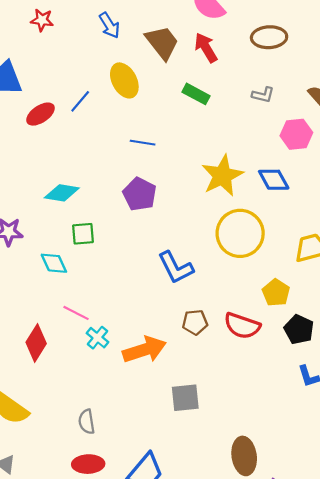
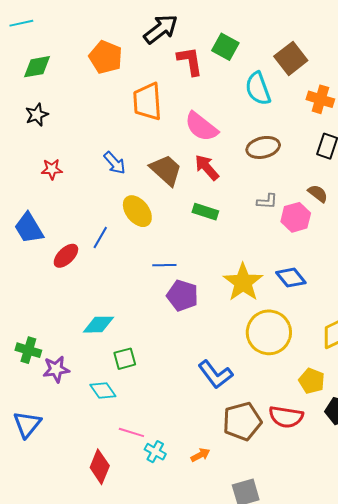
pink hexagon: (296, 134) -> (296, 217), moved
purple pentagon: (140, 194) -> (182, 296), moved
brown pentagon: (195, 322) -> (242, 421), size x1.6
orange arrow: (144, 350) -> (200, 455), size x0.5

